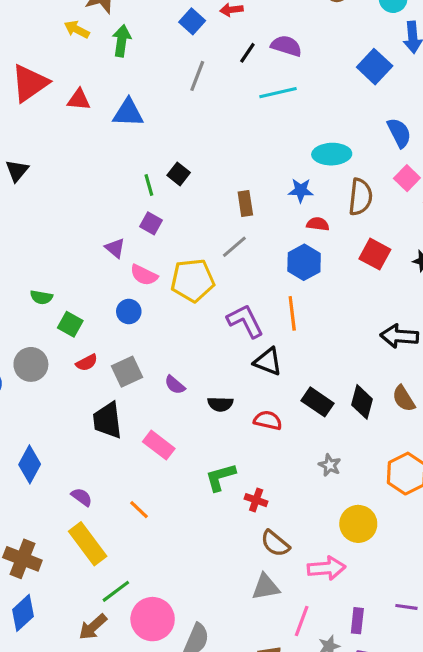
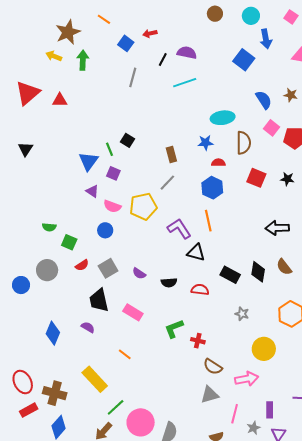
blue triangle: (128, 113) -> (88, 161), moved, turned -50
purple semicircle: (82, 497) -> (88, 327), moved

